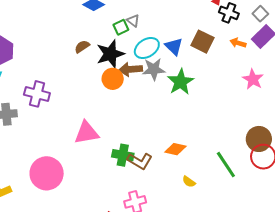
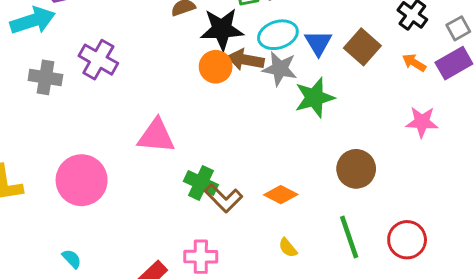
pink star: (253, 79) -> (422, 122), turned 30
brown circle: (259, 139) -> (356, 169), moved

